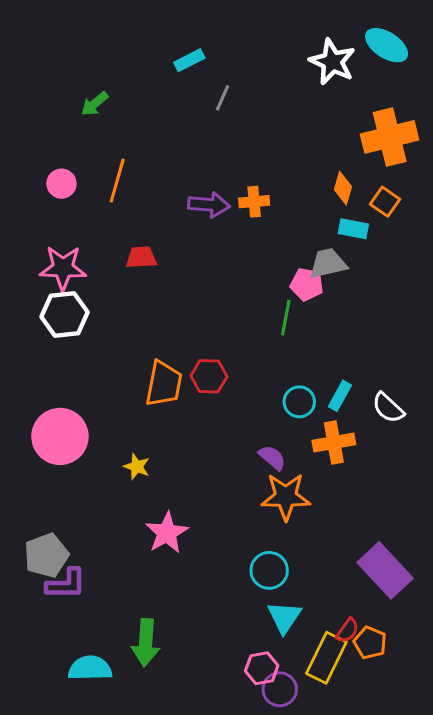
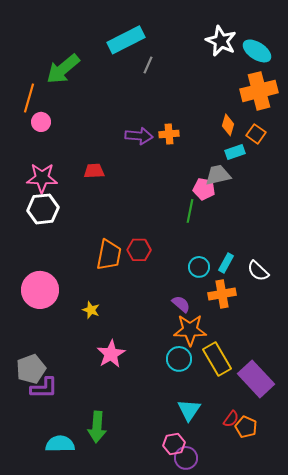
cyan ellipse: (387, 45) -> (257, 51), moved
cyan rectangle: (189, 60) -> (126, 40), size x1.8
green arrow: (95, 104) -> (63, 69), size x1.8
orange line: (117, 181) -> (29, 98), moved
cyan rectangle: (353, 229) -> (235, 152), turned -30
cyan circle: (269, 570) -> (179, 359), moved
yellow rectangle: (326, 658) -> (217, 359), moved, turned -56

